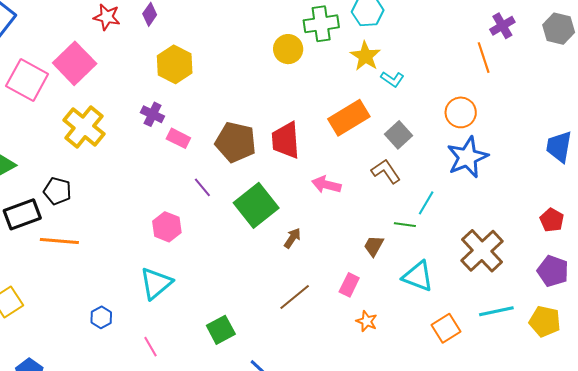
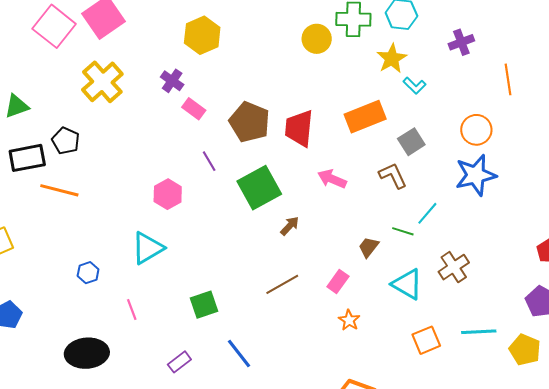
purple cross: (502, 26) -> (461, 42), moved
brown cross: (482, 251) -> (454, 267), moved, size x0.7

